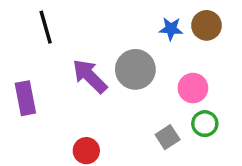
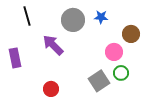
brown circle: (206, 25) -> (131, 34), moved
gray circle: (135, 69) -> (73, 20), moved
gray square: (168, 137) -> (99, 81), size x1.5

